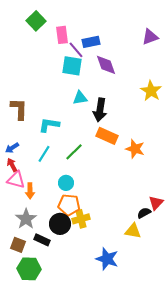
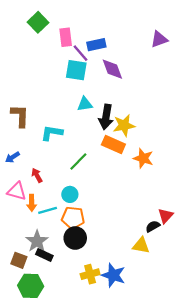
yellow star: (151, 91) -> (124, 125), moved, turned 30
cyan line: (44, 154) -> (48, 210), moved, turned 42
red arrow: (12, 165) -> (37, 175), moved
gray star: (26, 219) -> (37, 241), moved
yellow cross: (81, 219) -> (90, 274), moved
black circle: (60, 224) -> (75, 238), moved

